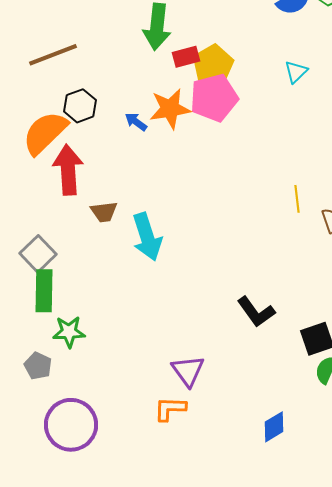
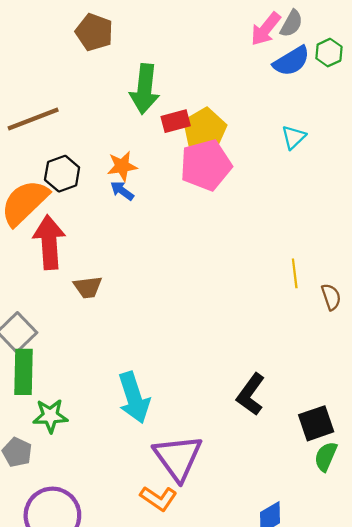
orange star: (170, 109) -> (122, 166), moved, size x0.7
cyan arrow: (147, 237) -> (134, 398), moved
black L-shape: (256, 312) -> (251, 394), turned 72
purple triangle: (188, 371) -> (178, 458), size x1.4
orange L-shape: (170, 409) -> (159, 498), turned -148

